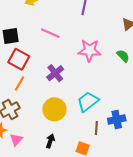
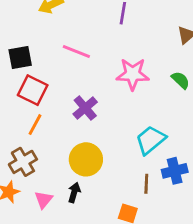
cyan trapezoid: (88, 102) -> (151, 140), moved
pink triangle: (16, 140) -> (44, 200), moved
black arrow: (50, 141) -> (74, 193), moved

